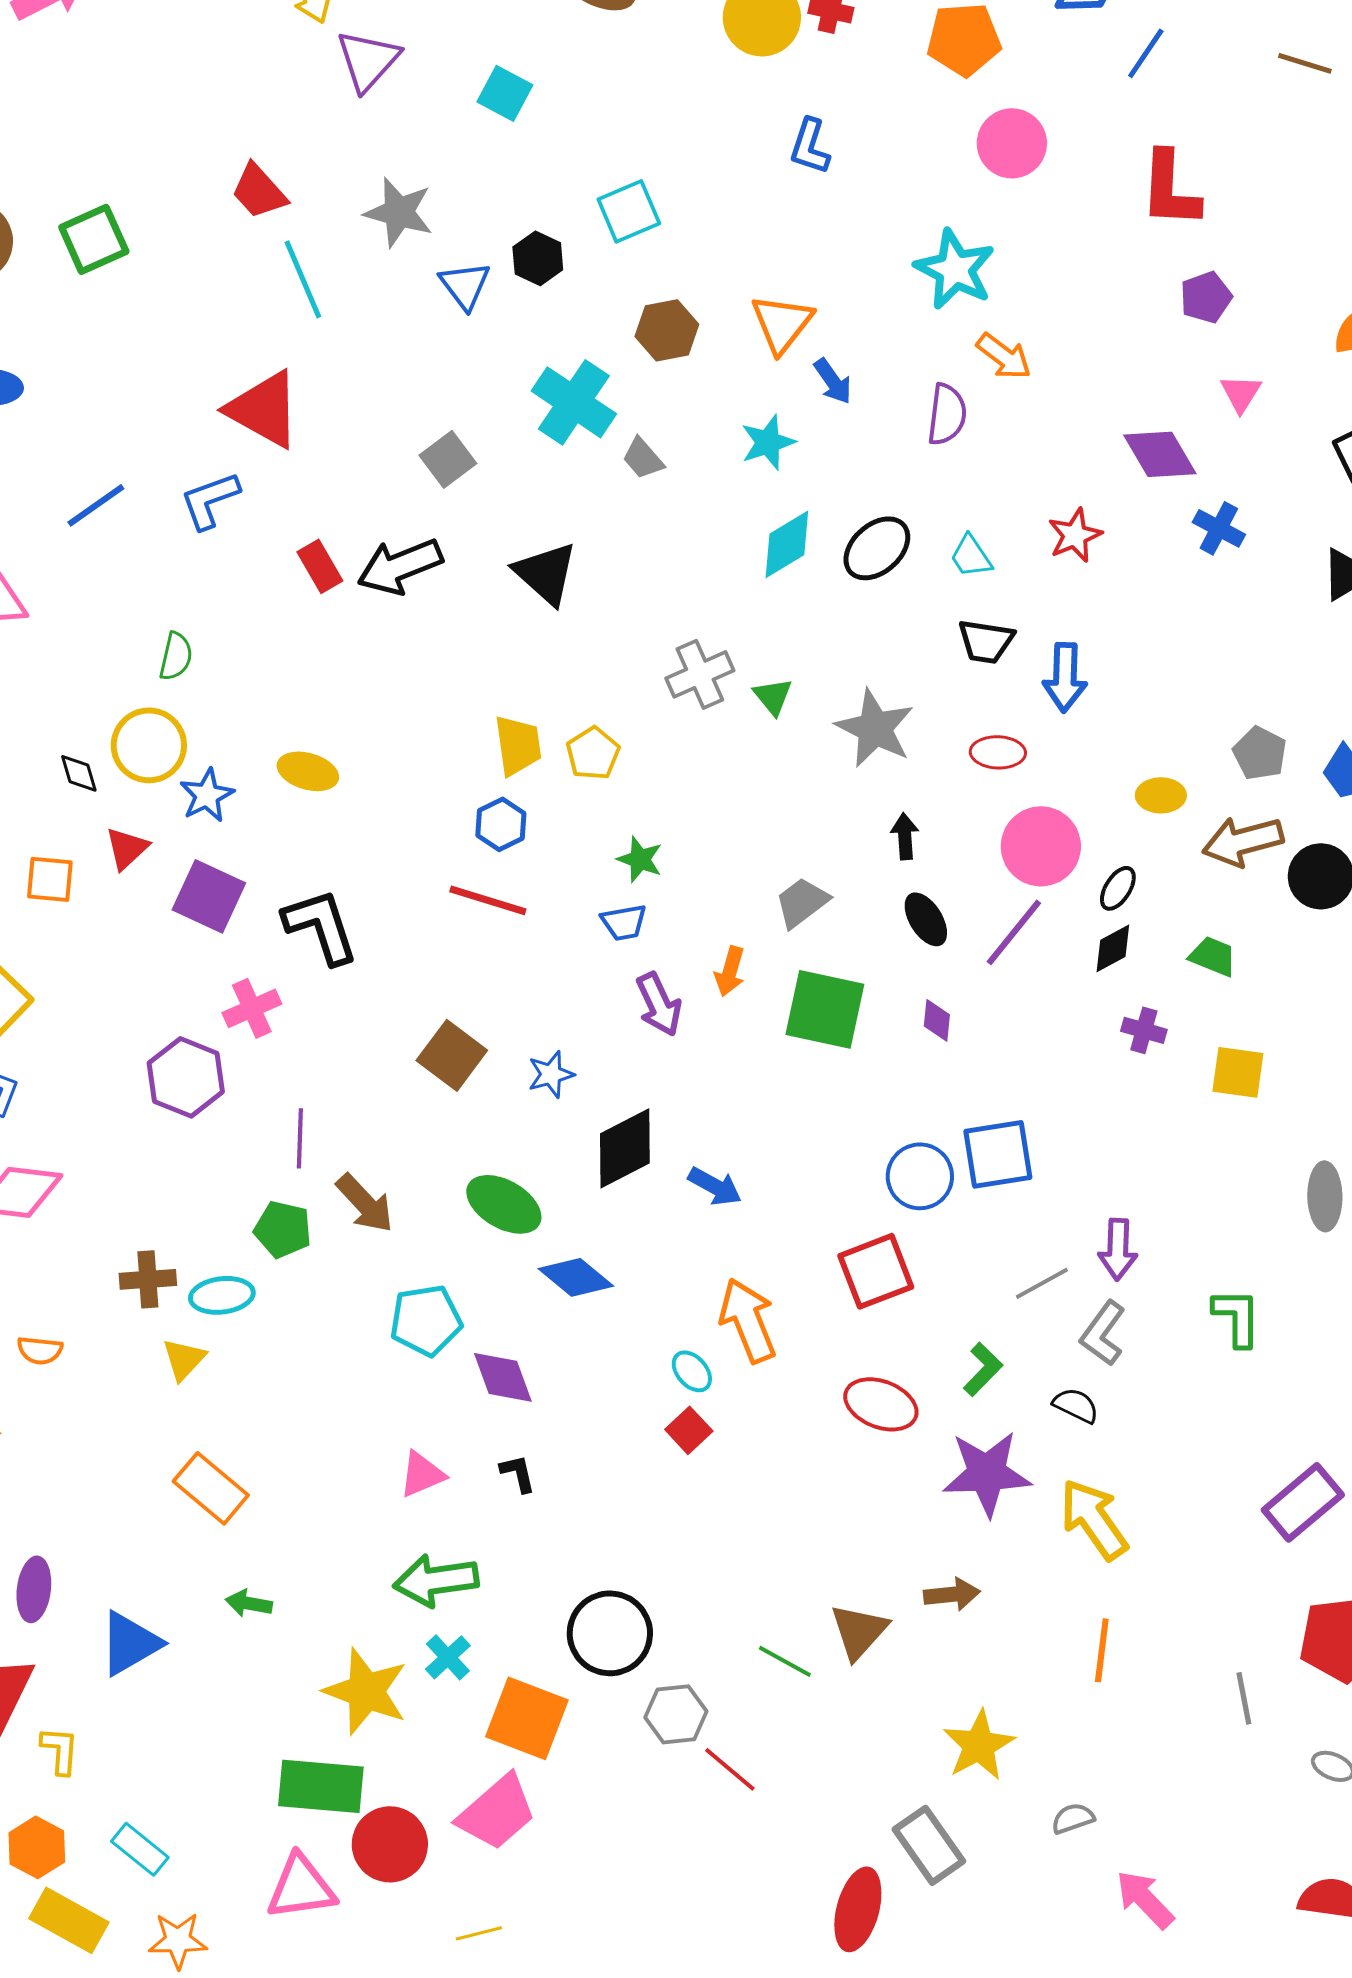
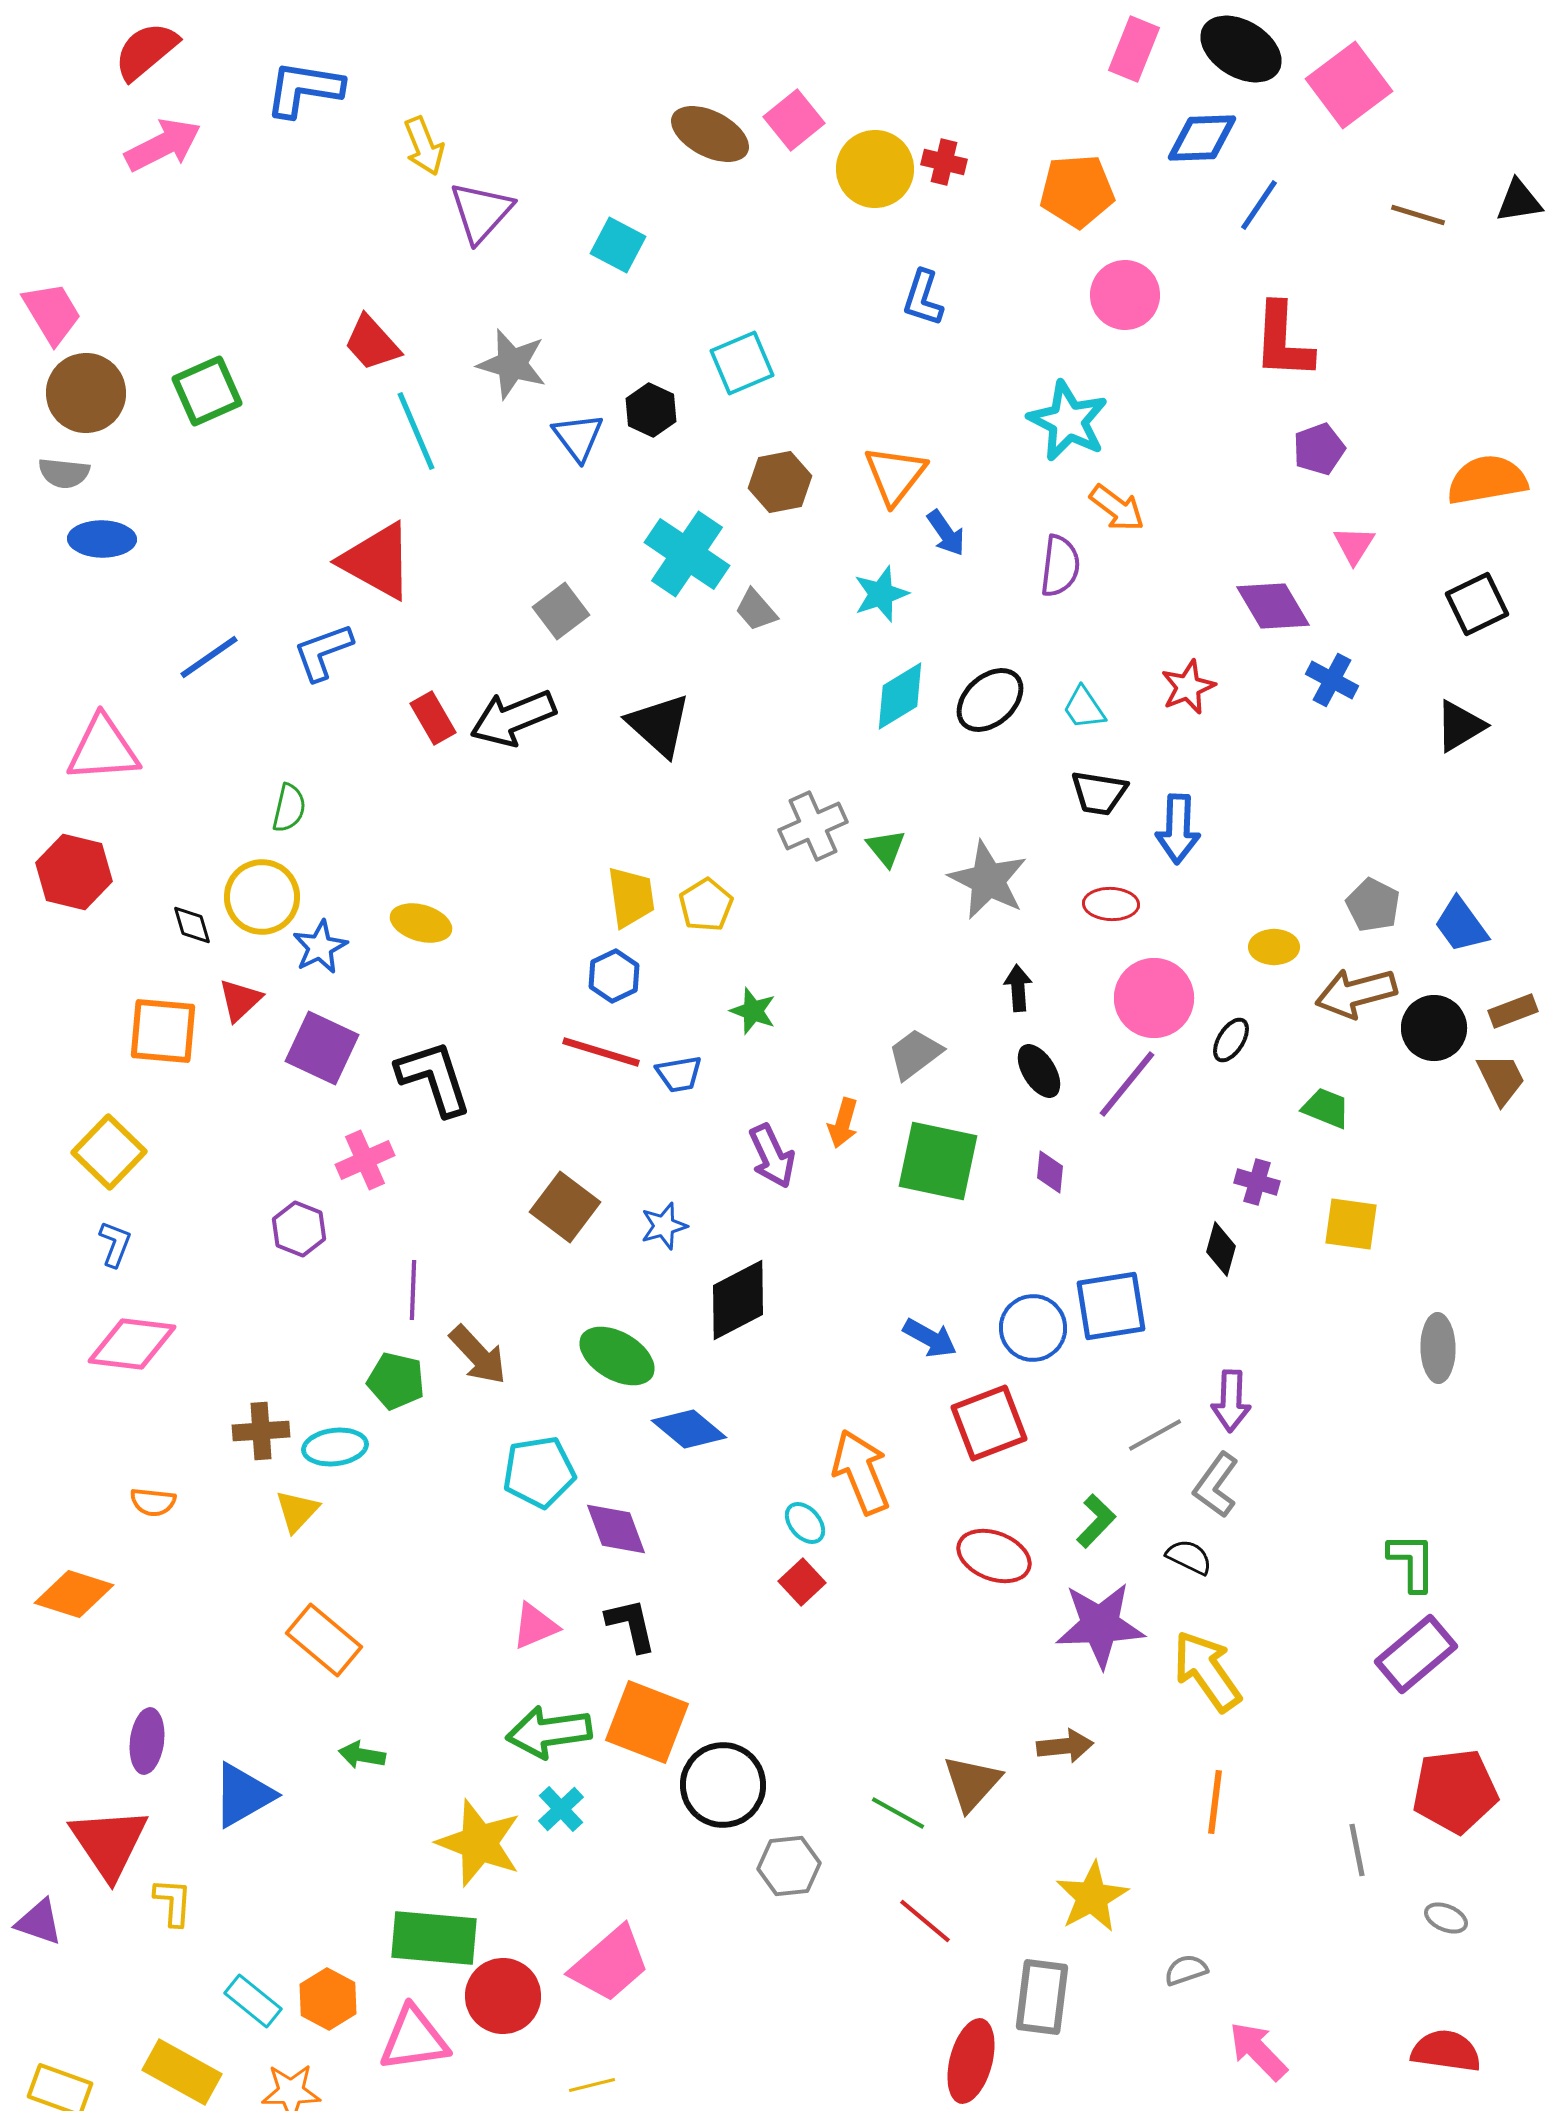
orange square: (50, 879) -> (163, 1031), size x1.4
blue trapezoid: (624, 922) -> (679, 1074), moved
black diamond: (1113, 948) -> (1221, 1249), moved, turned -46
purple hexagon: (186, 1077) -> (299, 1229), size x0.7
blue arrow: (715, 1186) -> (930, 1338), moved
green L-shape: (1237, 1317) -> (1412, 1562), moved
black L-shape: (518, 1473) -> (631, 1625), size x1.4
orange square: (527, 1718) -> (647, 1722), moved
red line: (730, 1769) -> (925, 1921), moved
gray rectangle: (929, 1845) -> (1042, 1997), turned 42
orange hexagon: (37, 1847) -> (328, 1999), moved

